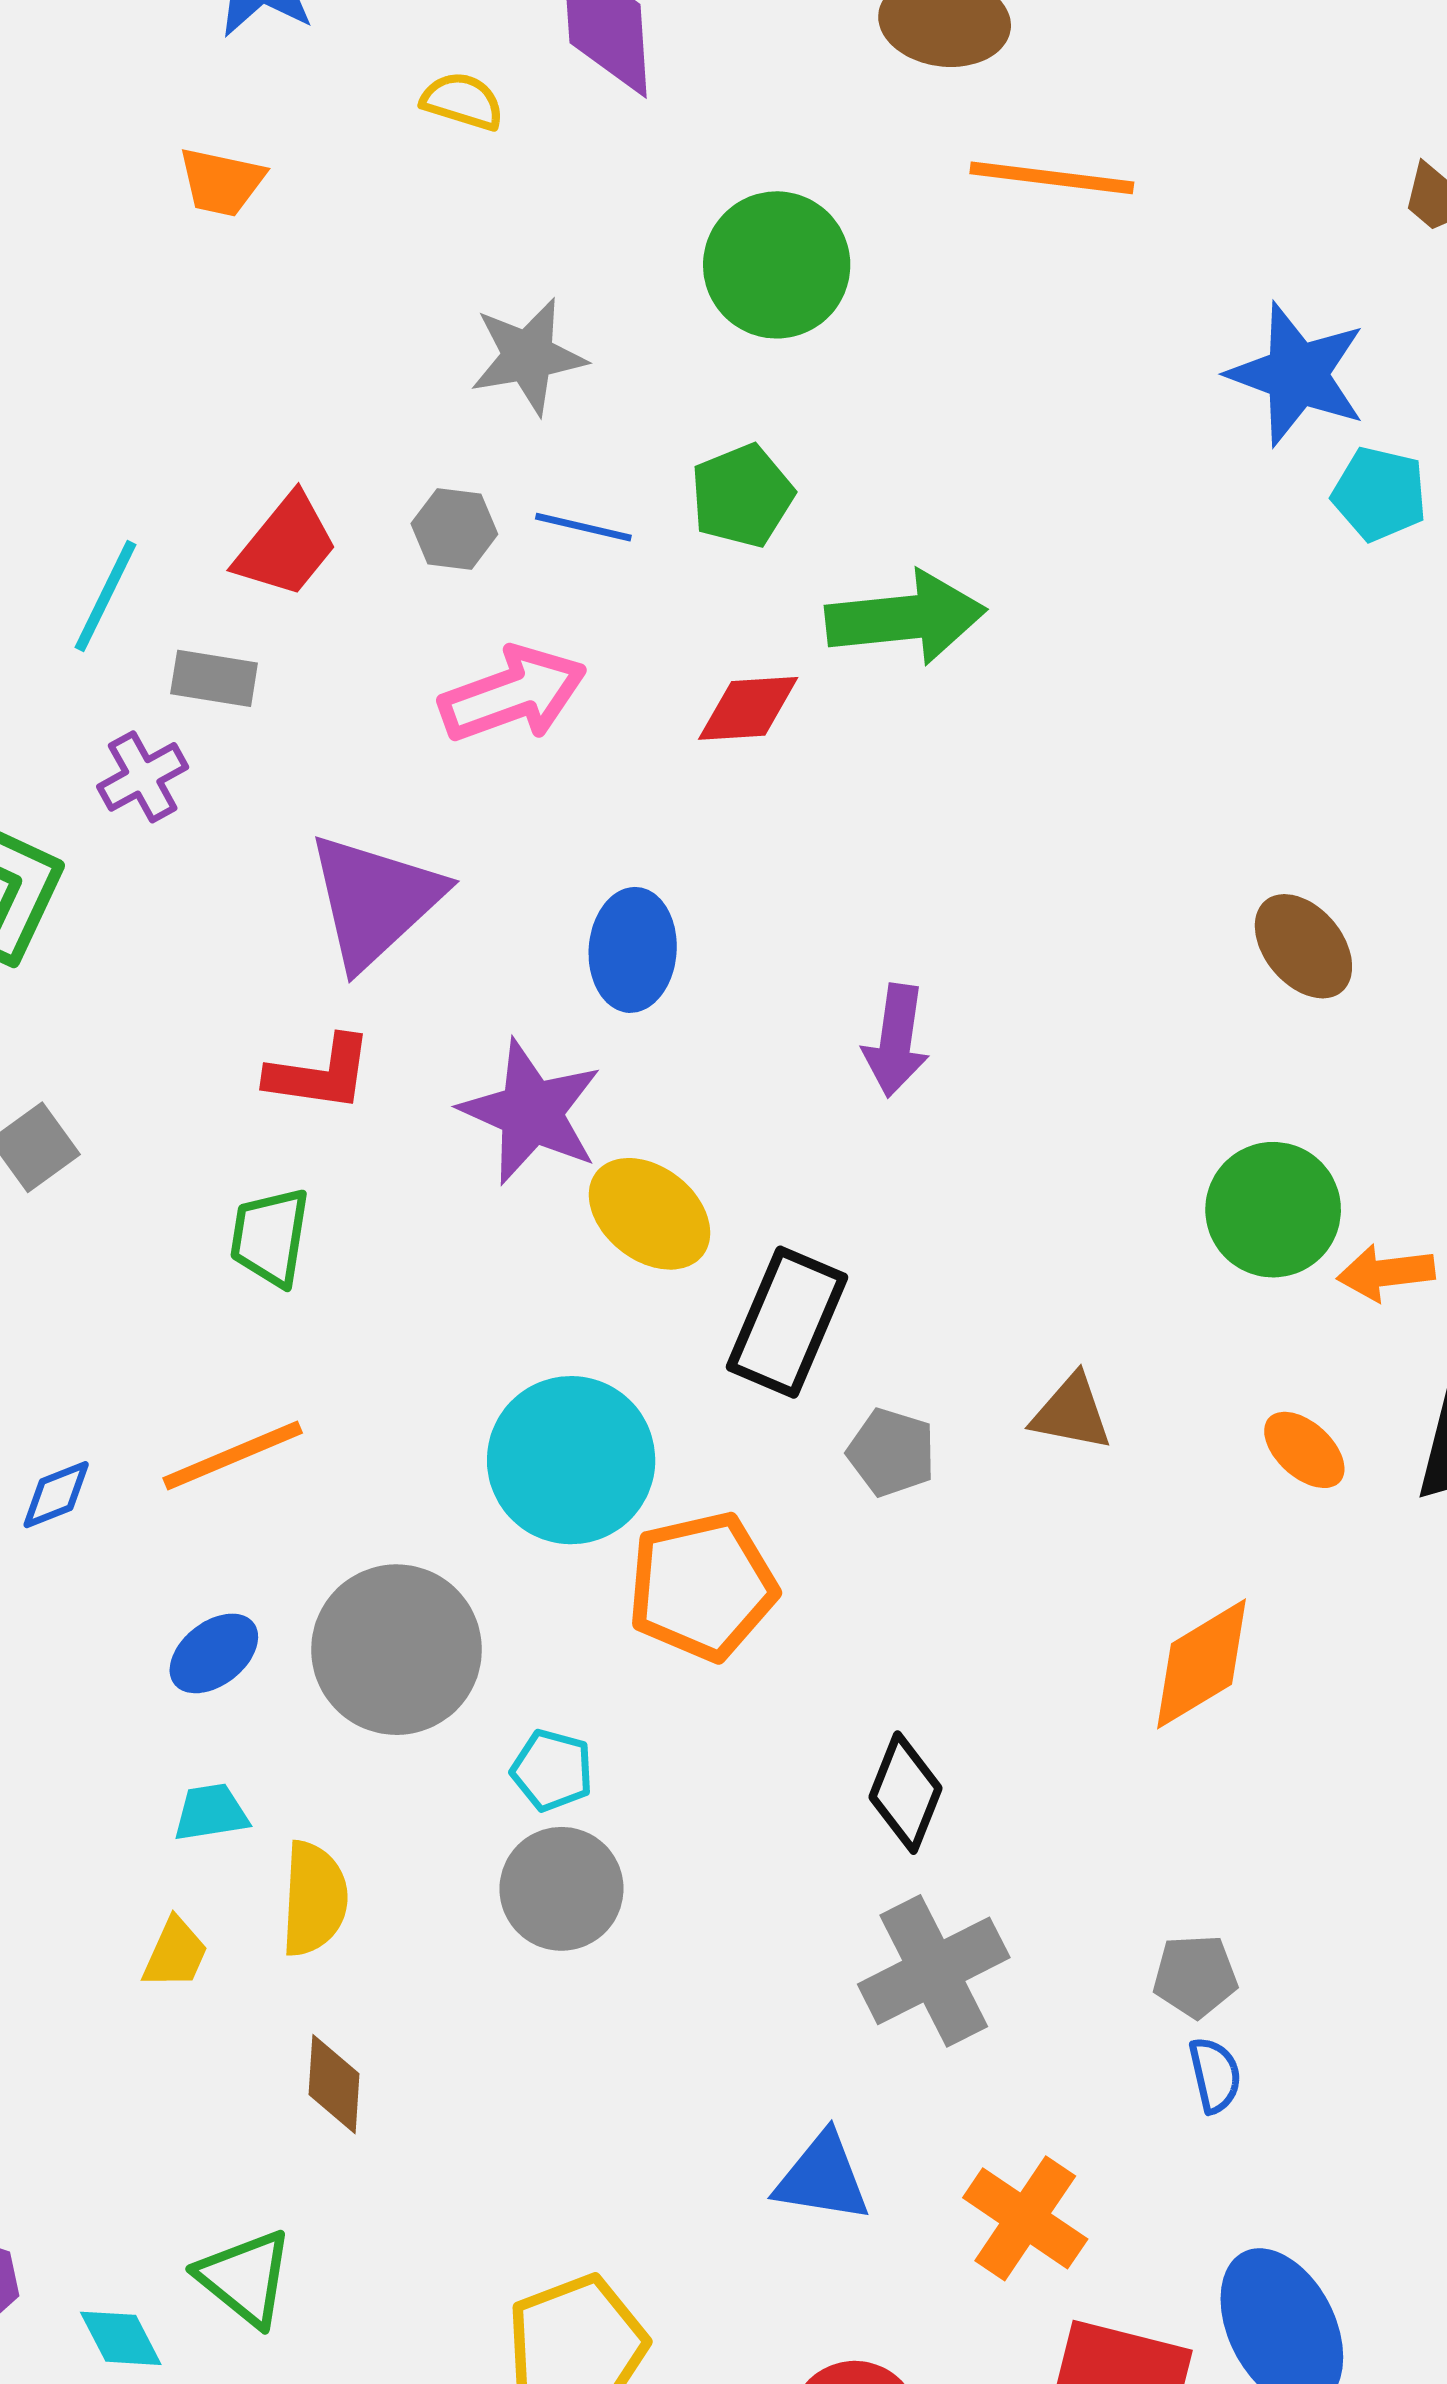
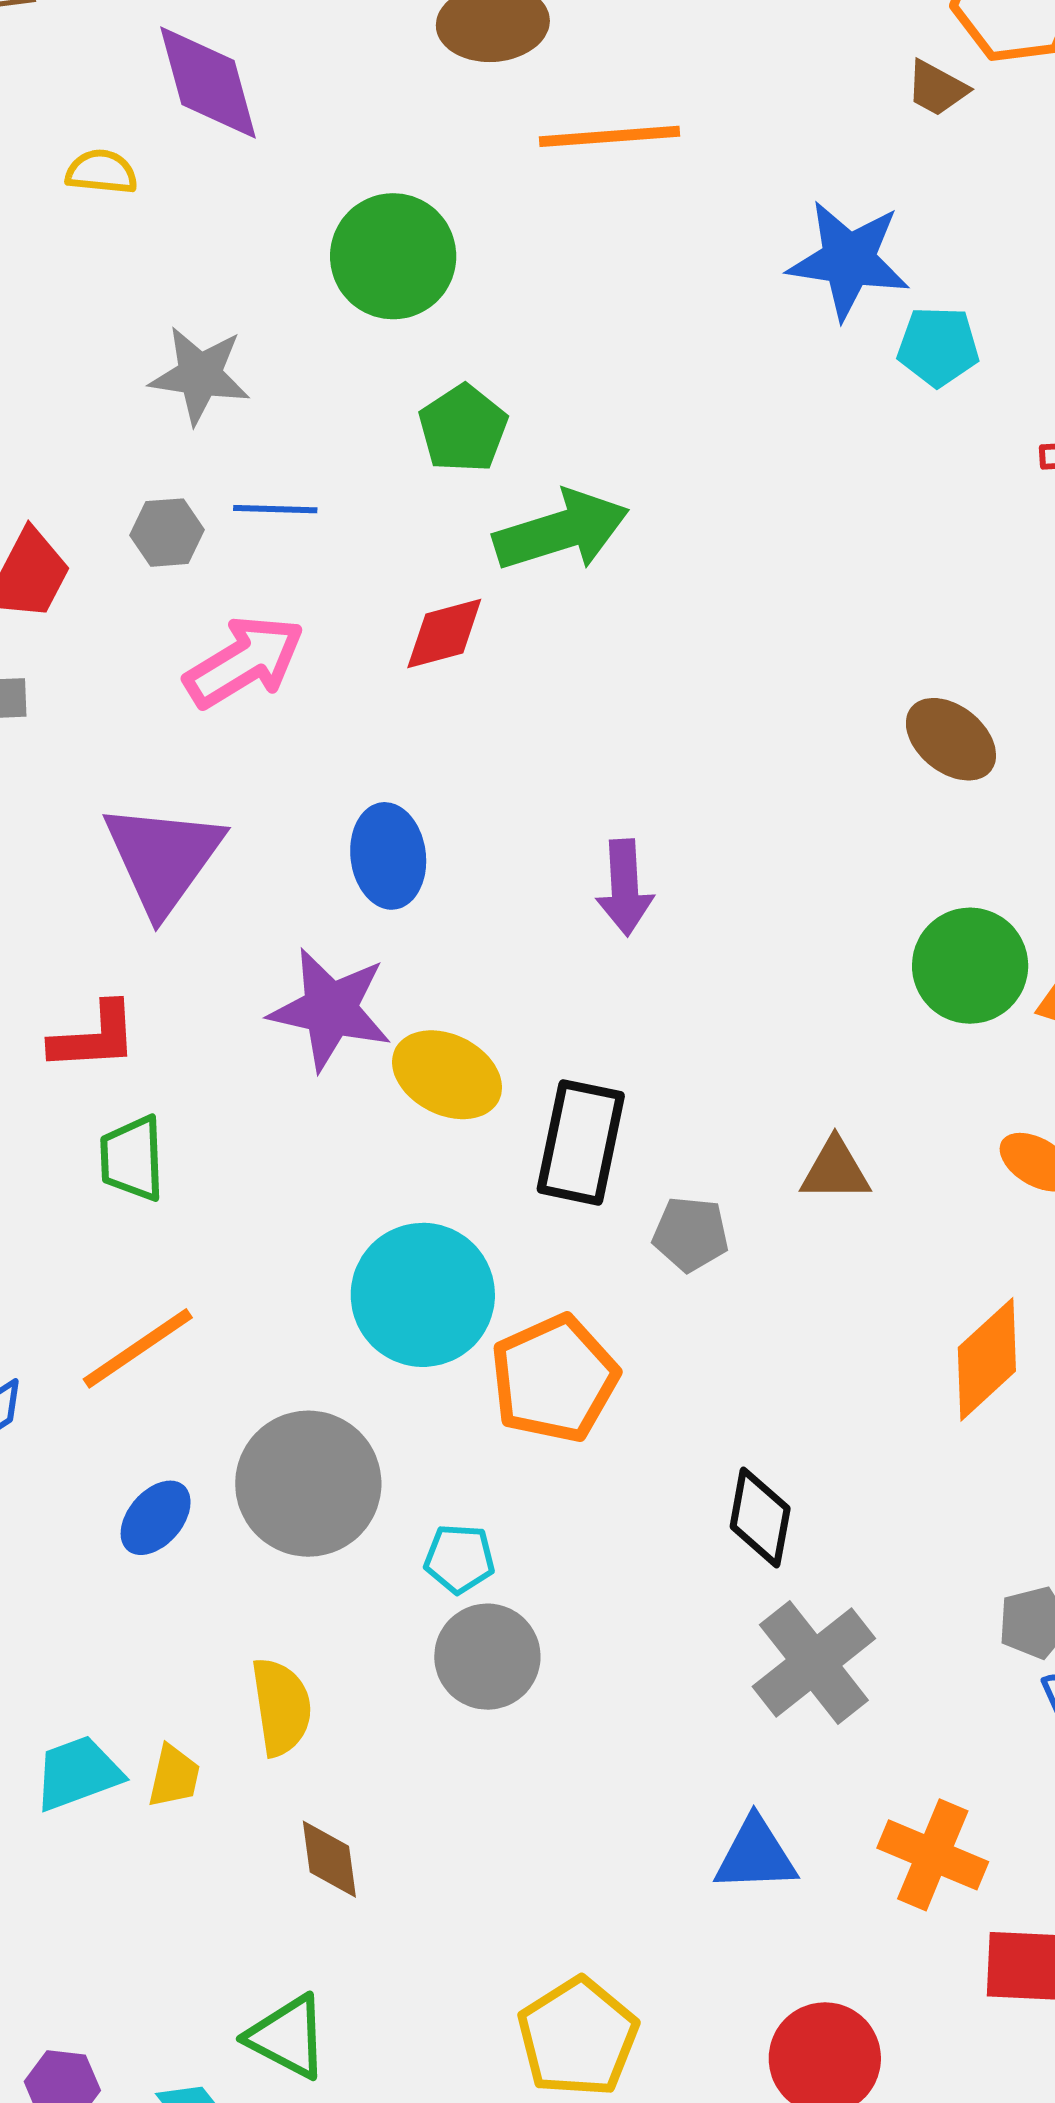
gray star: (528, 356) -> (200, 375), turned 30
green pentagon: (742, 496) -> (463, 429), moved
red L-shape: (320, 1074) -> (94, 1037), moved
cyan trapezoid: (211, 1813) -> (78, 1773), moved, size x1.4

